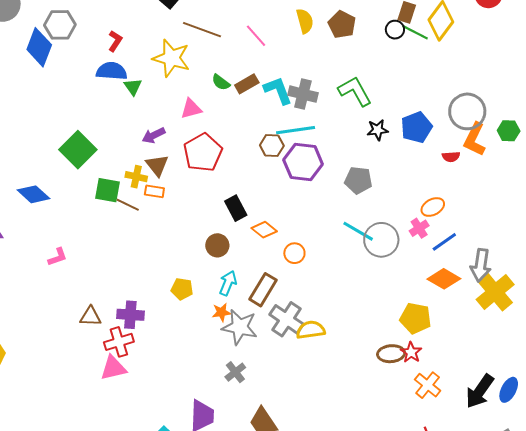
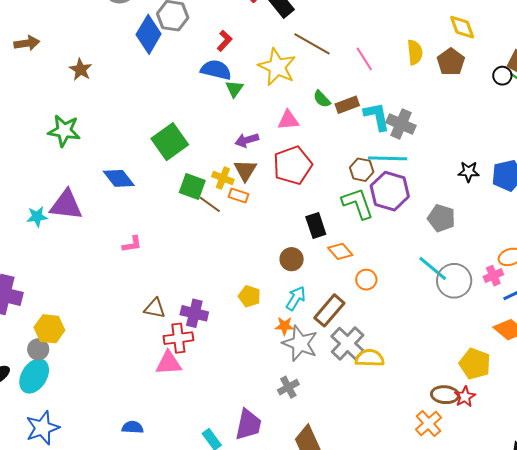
green L-shape: (355, 91) -> (358, 203), moved
orange cross: (428, 385) -> (428, 424), moved

